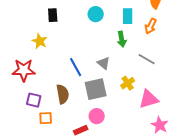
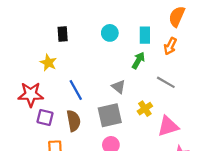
green arrow: (122, 39) -> (138, 60), turned -140
blue line: (76, 67) -> (76, 90), moved
purple square: (34, 100) -> (45, 117), moved

